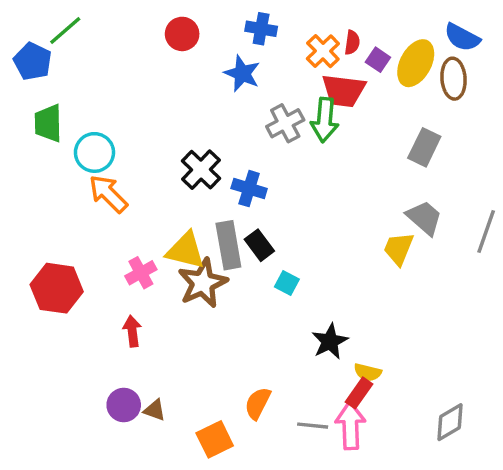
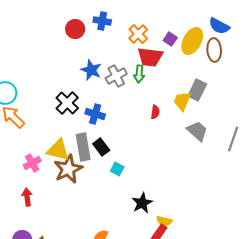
red circle: (182, 34) -> (75, 29), moved
red semicircle: (352, 43) -> (155, 112), moved
blue star: (242, 73) -> (91, 70), moved
green arrow: (325, 120) -> (139, 74), size x0.7
yellow trapezoid: (399, 249) -> (182, 101), moved

